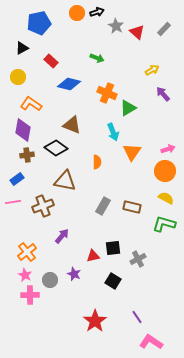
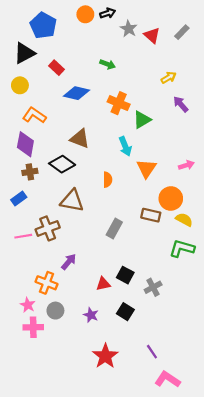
blue pentagon: (39, 23) -> (43, 25), turned -30
black triangle: (22, 48) -> (24, 53), size x1.5
orange circle: (165, 171) -> (171, 198), moved
pink line: (13, 202) -> (23, 236), moved
brown rectangle: (132, 207) -> (151, 215), moved
black square: (113, 248) -> (125, 275), turned 35
orange cross: (27, 252) -> (47, 283), moved, turned -30
purple star: (74, 274) -> (91, 315), moved

